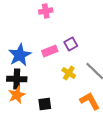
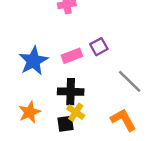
yellow cross: (69, 73) -> (76, 112), moved
black cross: (17, 79) -> (71, 92), moved

